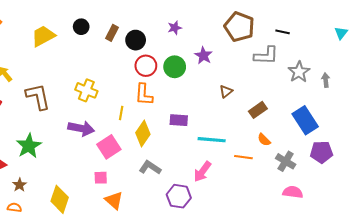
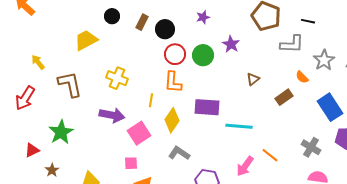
yellow trapezoid: (43, 36) -> (86, 40), moved
purple rectangle: (179, 120) -> (207, 107), size x1.4
orange semicircle: (264, 140) -> (302, 77), moved
orange line: (243, 157) -> (270, 155), moved, turned 30
pink arrow: (202, 172) -> (245, 166), moved

